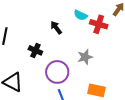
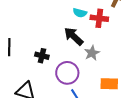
black arrow: (56, 28) -> (74, 36), moved, size x1.5

